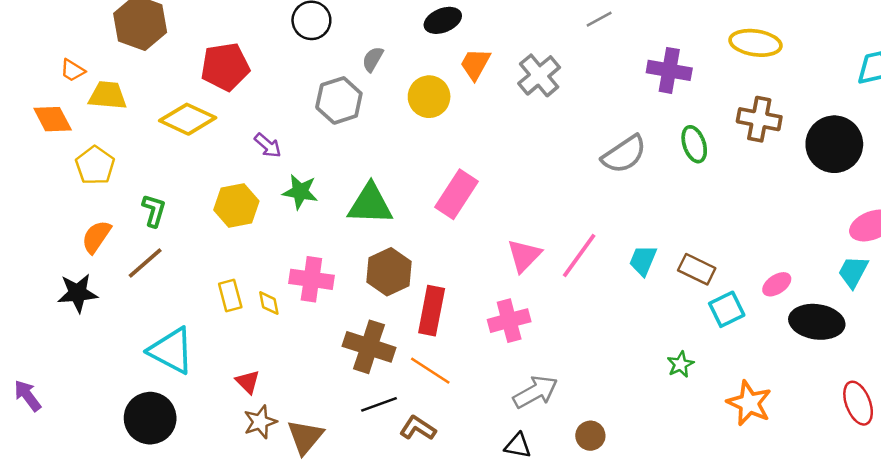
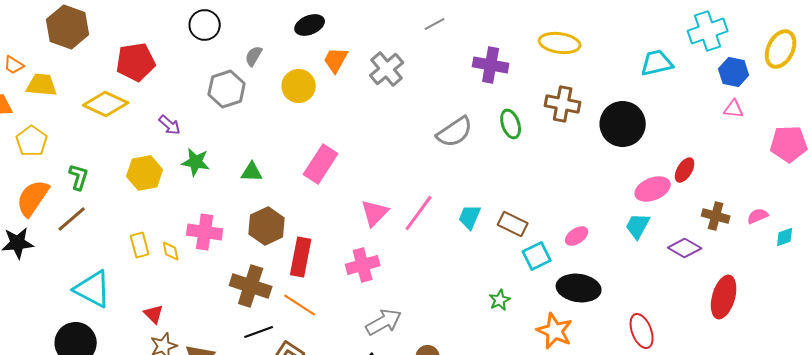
green triangle: (370, 204) -> (252, 172), size x0.6
orange semicircle: (96, 237) -> (33, 198), size x1.4
black ellipse: (817, 322) -> (579, 288), moved

